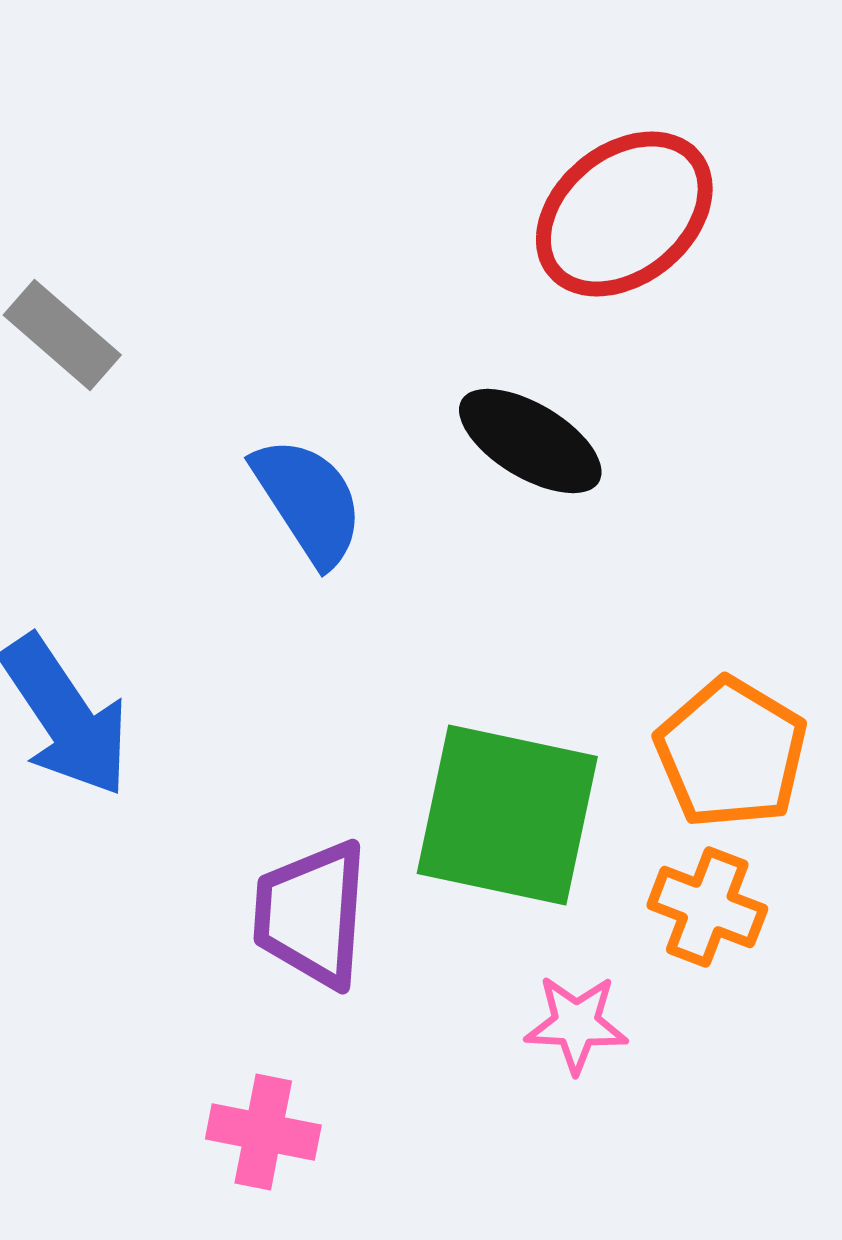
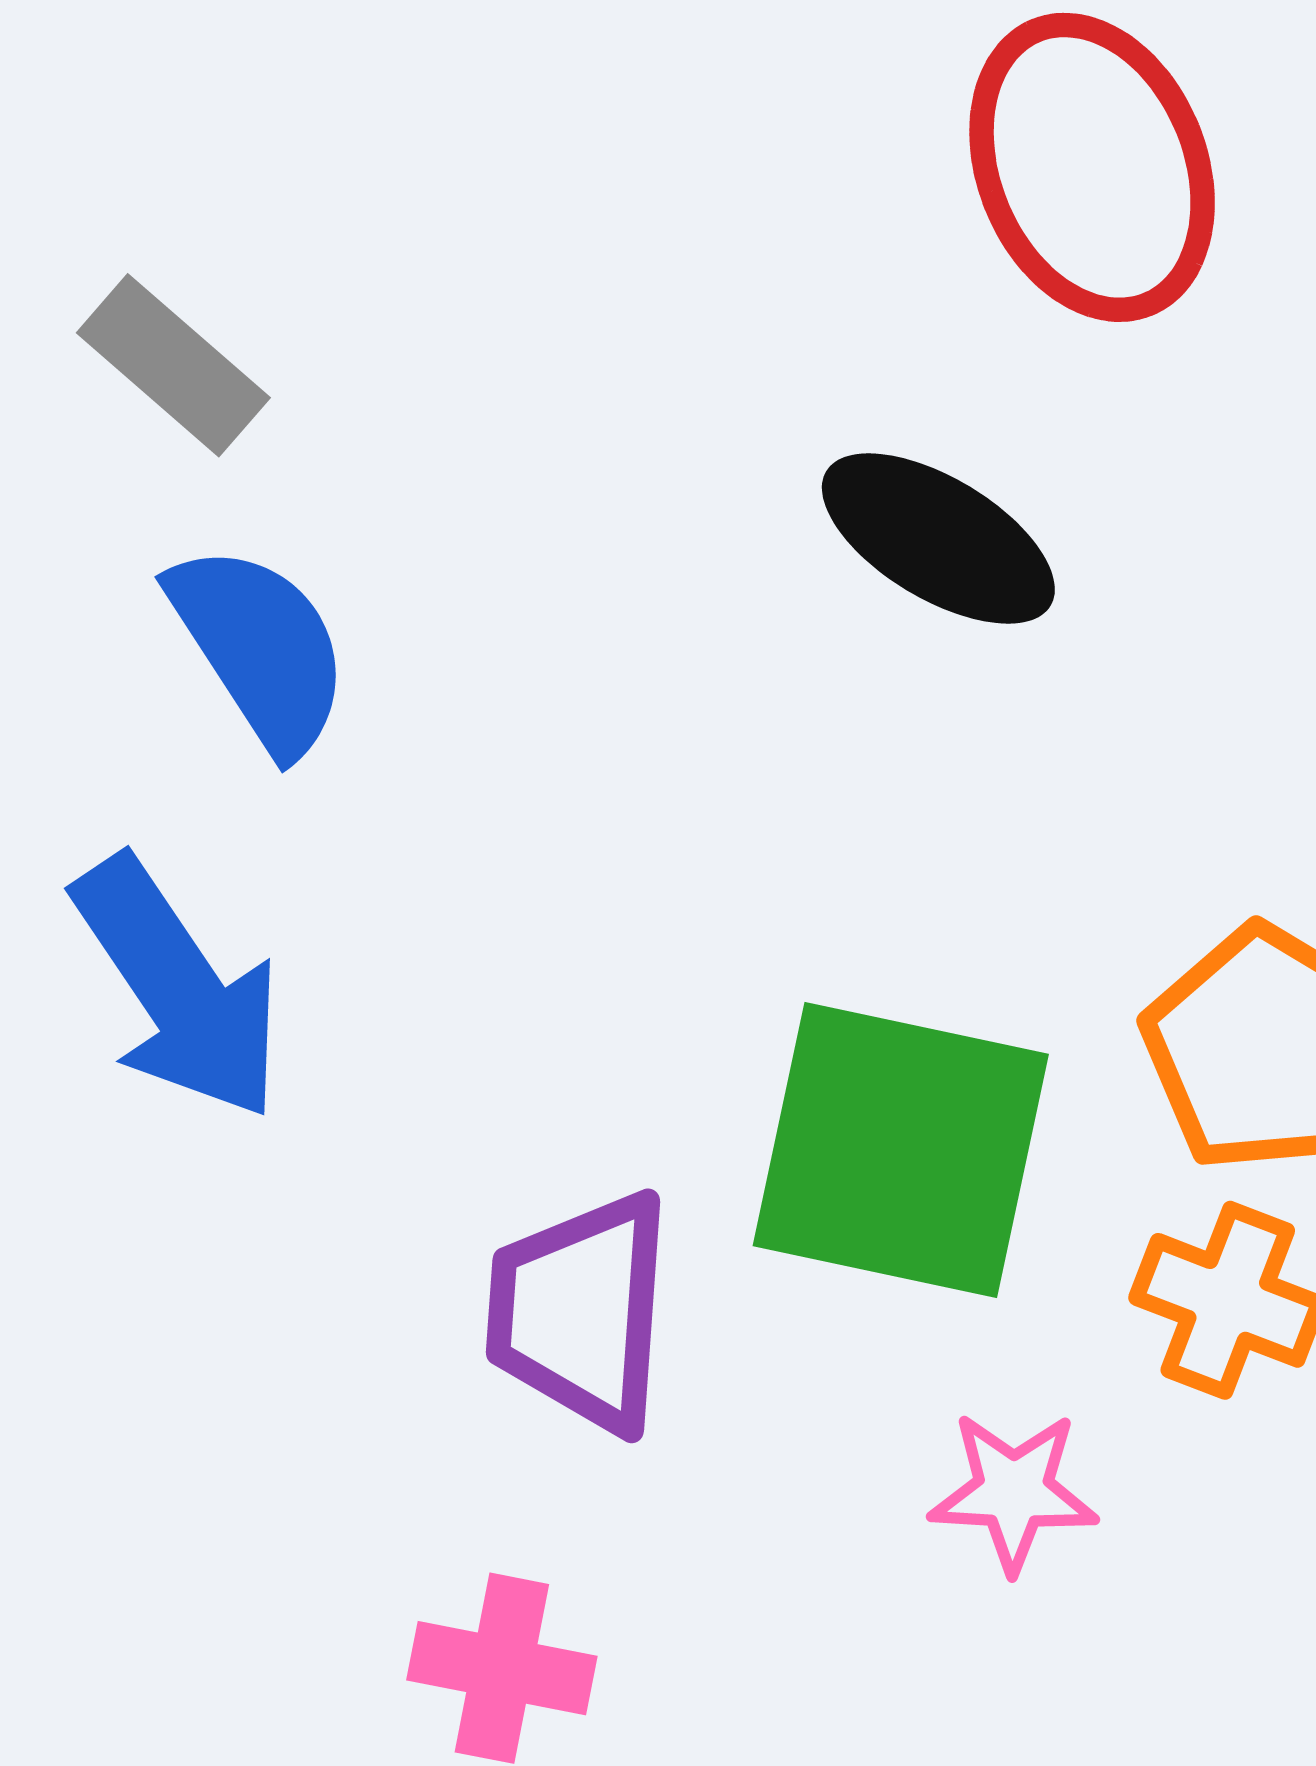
red ellipse: (624, 214) -> (1092, 167), turned -73
blue semicircle: (308, 501) -> (260, 648), moved

